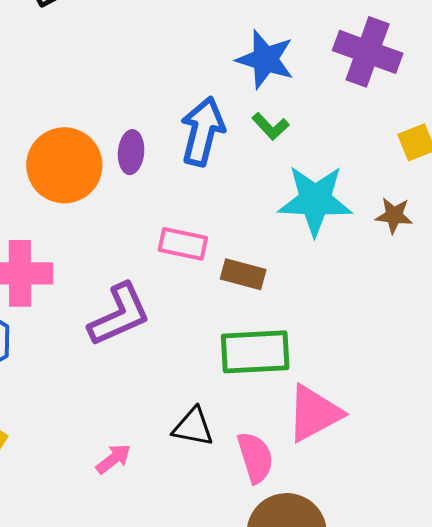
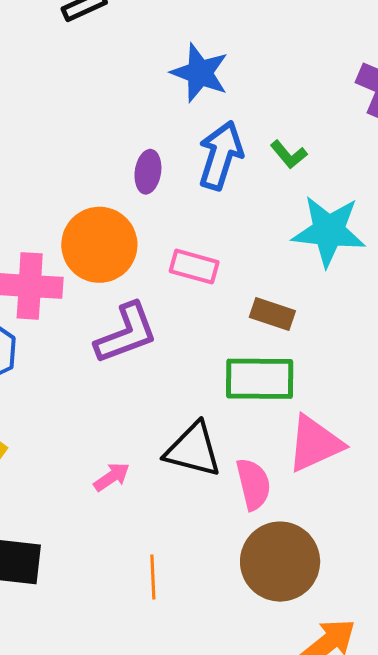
blue star: (265, 59) -> (200, 73), moved
orange circle: (64, 165) -> (99, 245), moved
brown rectangle: (243, 274) -> (272, 314), moved
black triangle: (193, 427) -> (193, 450), size x1.4

